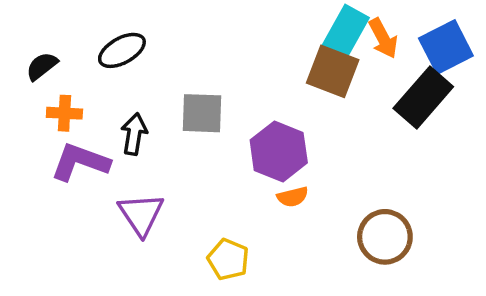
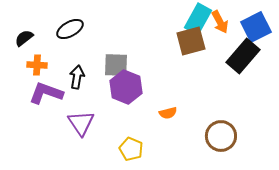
brown square: (333, 71) -> (191, 41), turned -36
purple hexagon: (279, 151) -> (126, 87), moved

